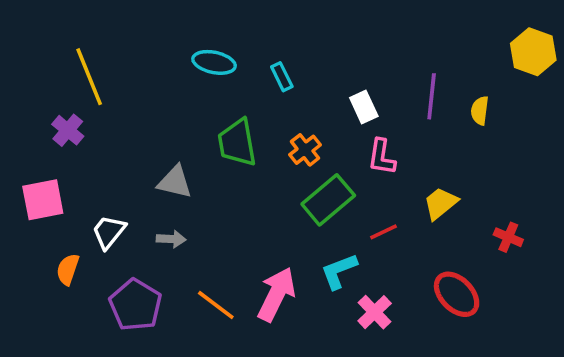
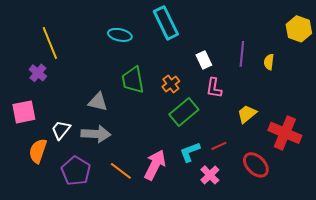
cyan rectangle: (282, 77) -> (166, 23), moved, size x2.0
red line: (383, 232) -> (219, 146), moved
red cross: (508, 237) -> (285, 133), size x2.0
gray arrow: (171, 239) -> (96, 134), size x1.8
orange semicircle: (68, 269) -> (38, 151), size x1.4

